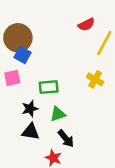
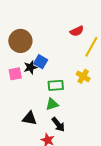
blue square: (22, 55) -> (41, 62), moved
green rectangle: (49, 87) -> (56, 85), moved
black star: (30, 109) -> (30, 67), moved

